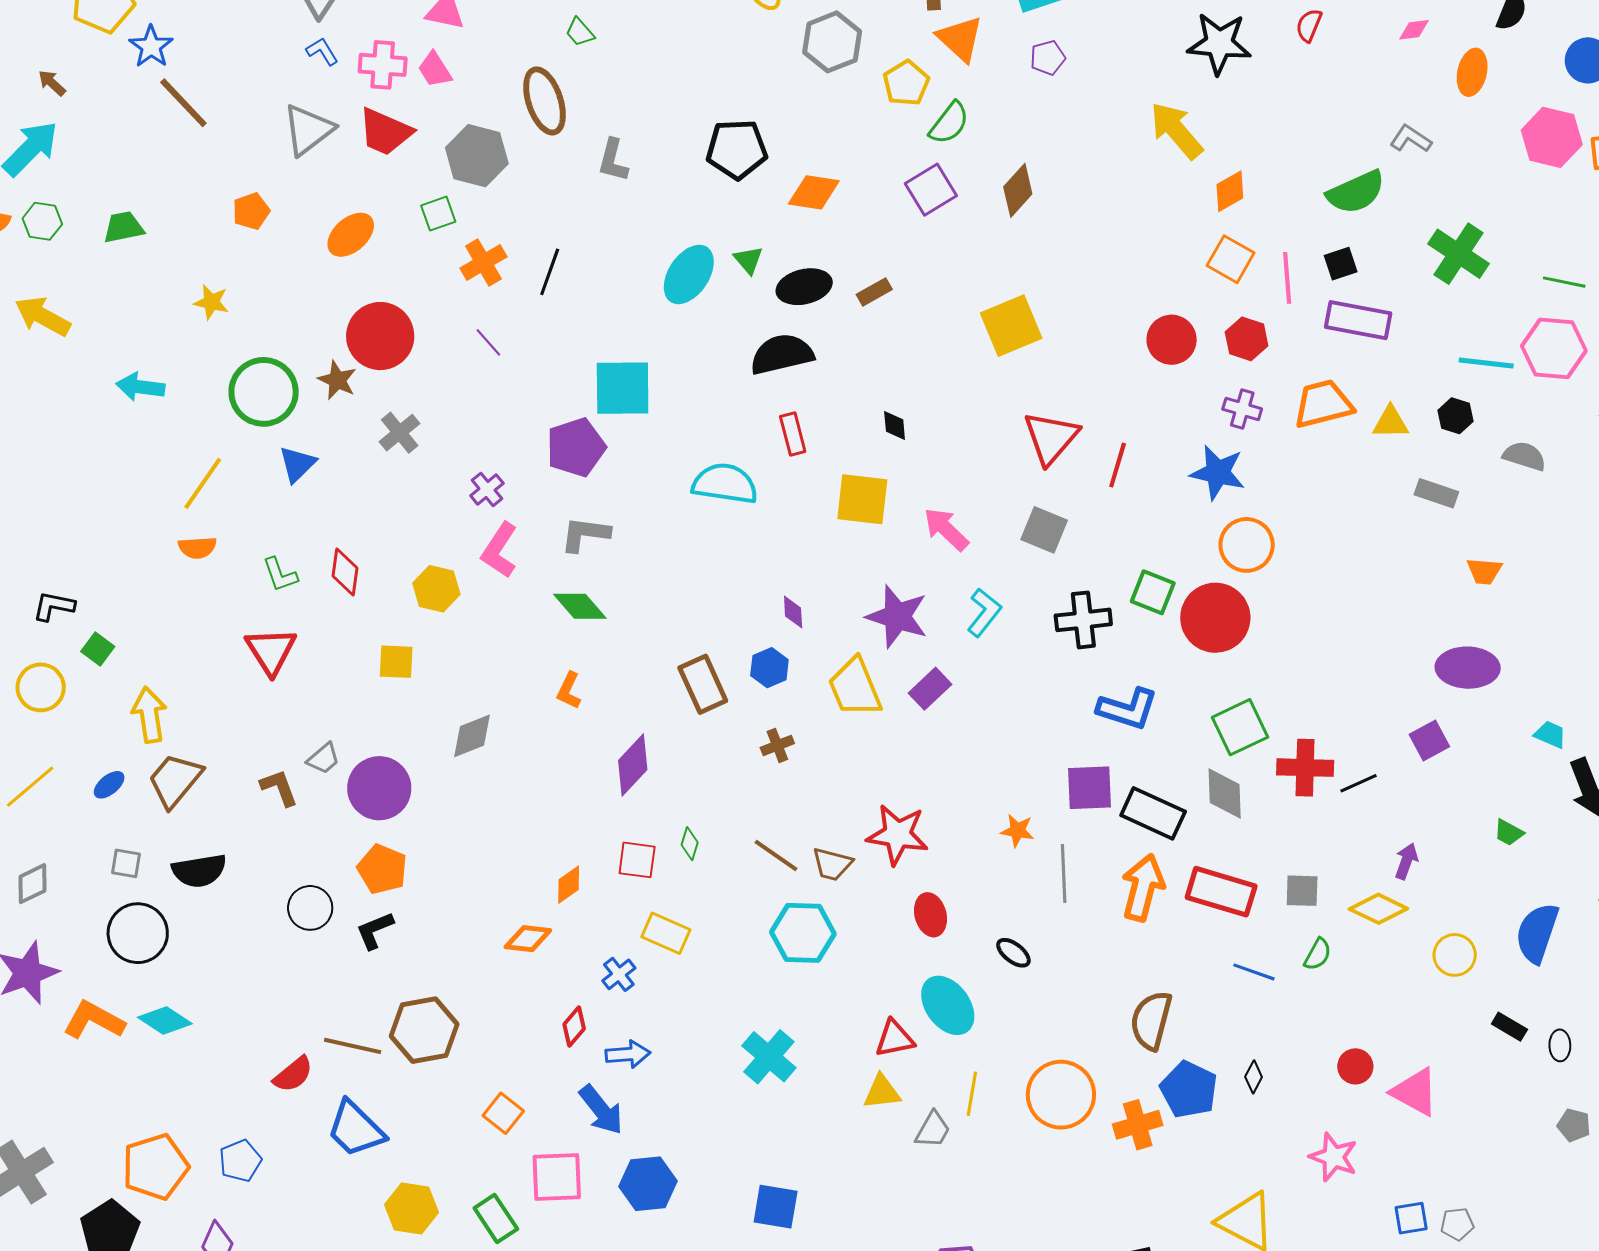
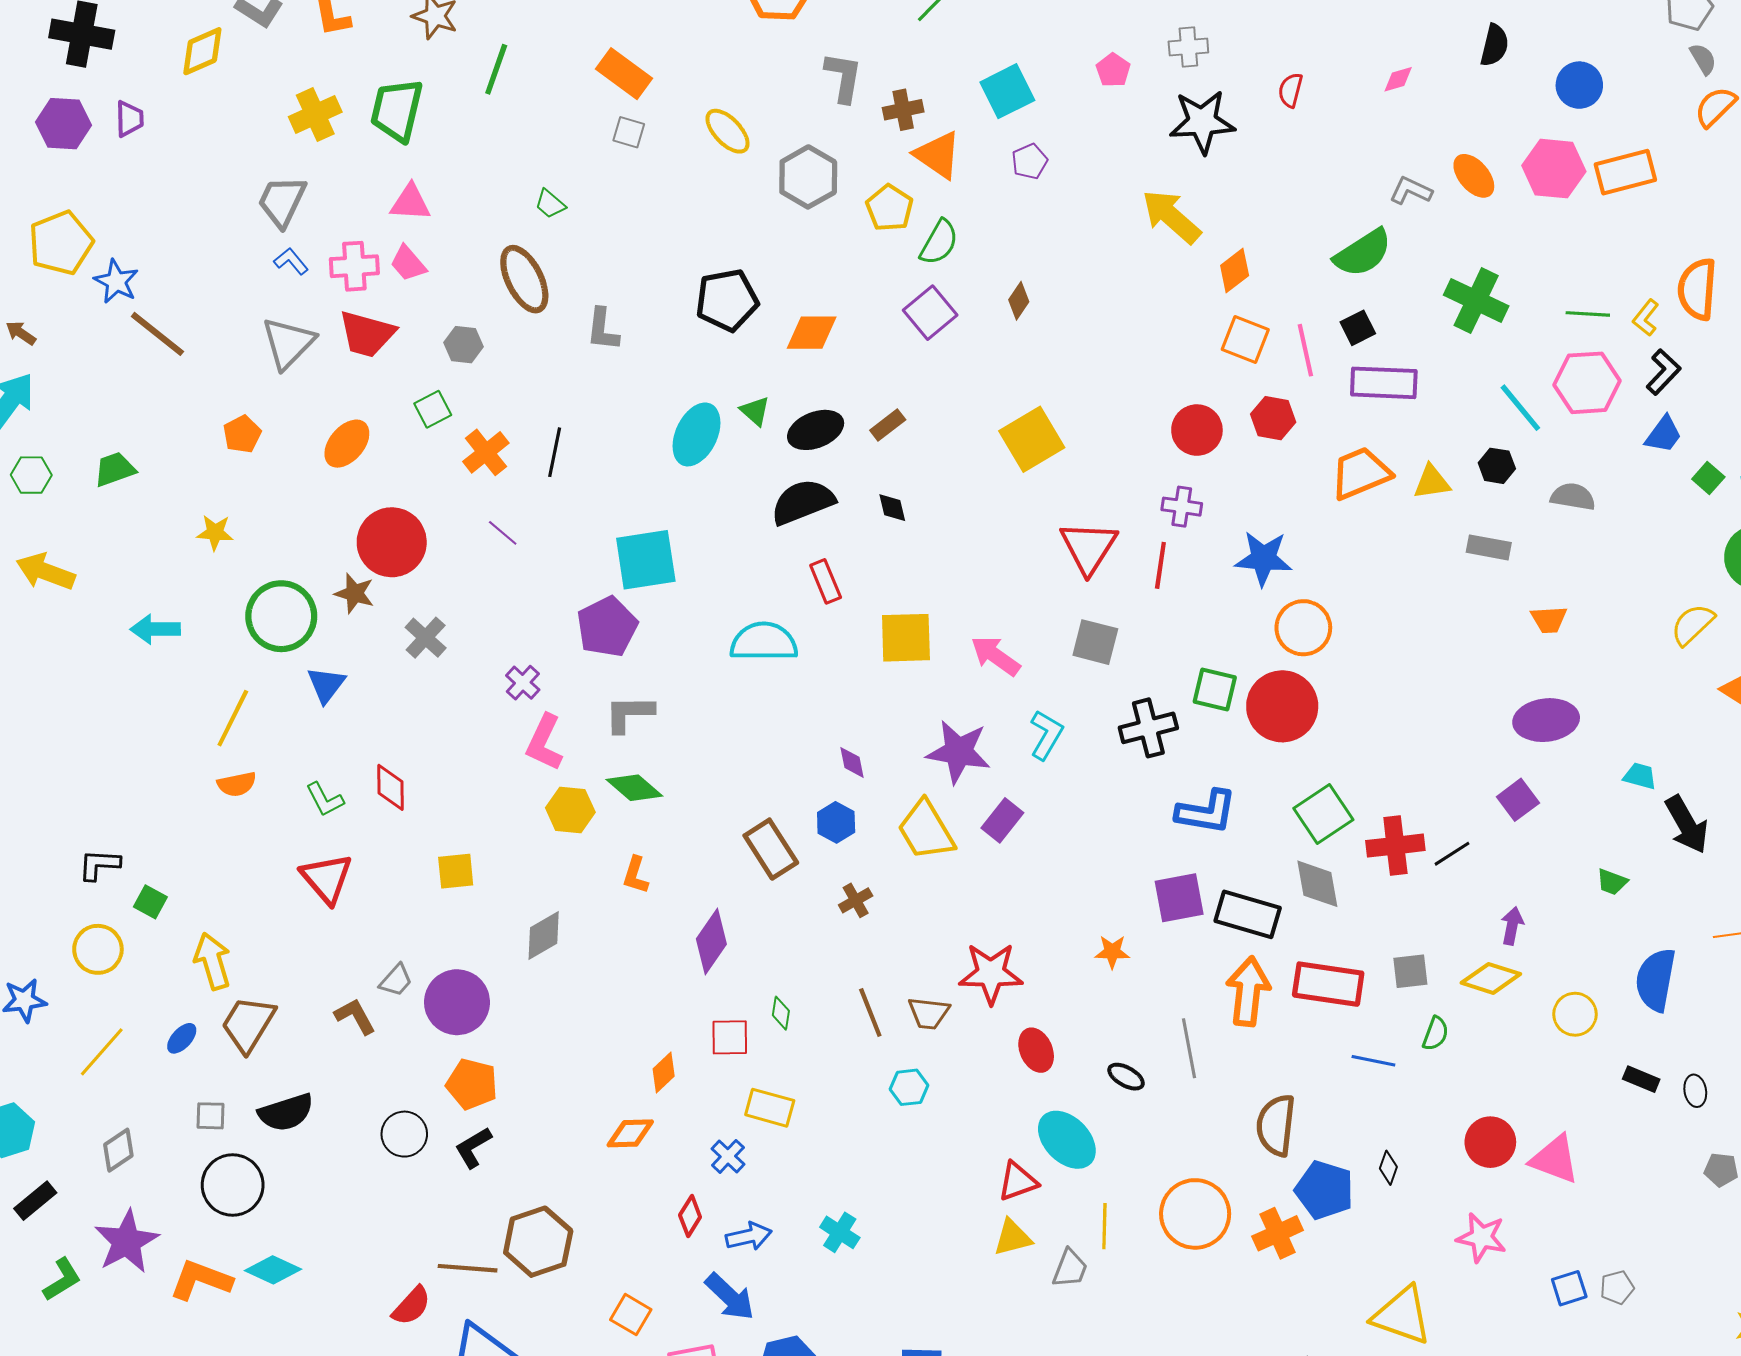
orange ellipse: (1472, 72) -> (1474, 176), moved, turned -45
gray hexagon: (477, 156) -> (464, 345), size x0.6
brown diamond: (1018, 190) -> (1019, 301), size x0.7
cyan line: (1486, 363) -> (1520, 408), turned 52
purple cross: (1242, 409) -> (1182, 507), moved
black diamond: (895, 425) -> (892, 508), moved
yellow hexagon: (436, 589) -> (570, 810), moved
brown line: (776, 856) -> (870, 1013), turned 42
gray line: (1064, 874) -> (1189, 1048), moved
cyan hexagon: (803, 933) -> (909, 1087), size x0.6
cyan cross: (769, 1057) -> (840, 1232), moved, size x0.7
red circle: (1355, 1066) -> (1490, 1142), size x1.4

